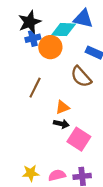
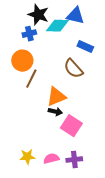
black star: (30, 22) -> (38, 15), moved, turned -30
orange circle: (50, 47) -> (22, 61), moved
orange triangle: (62, 107) -> (56, 97), size x1.5

